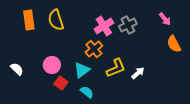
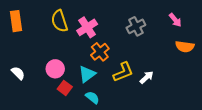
orange rectangle: (29, 20) -> (16, 21), moved
pink cross: (104, 26) -> (87, 27), moved
orange semicircle: (174, 44) -> (185, 47), turned -54

